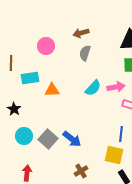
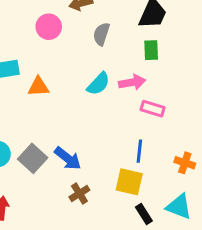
pink circle: (46, 46) -> (49, 27), moved
gray semicircle: (85, 53) -> (101, 34), moved
brown cross: (81, 171) -> (79, 194), moved

